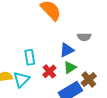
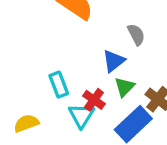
gray semicircle: (84, 37) -> (136, 35), turned -104
cyan triangle: (21, 79) -> (81, 116), moved

